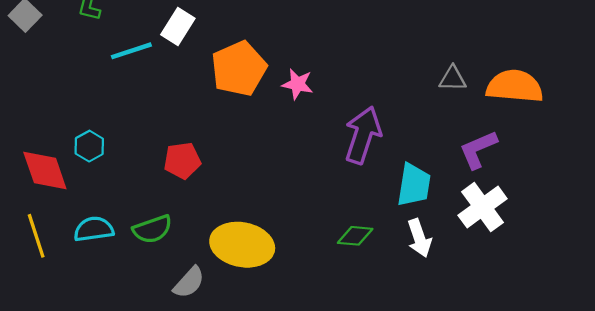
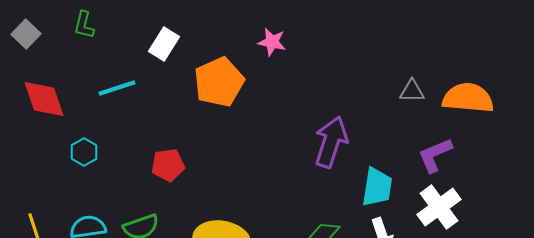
cyan line: (131, 51) -> (117, 88), moved
pink star: (298, 84) -> (272, 42), moved
red diamond: (45, 170) -> (44, 99), moved

